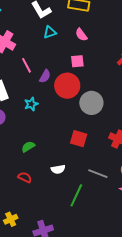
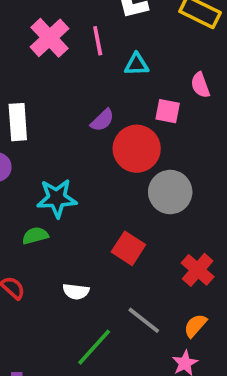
cyan triangle: (50, 32) -> (137, 64), moved
pink semicircle: (81, 35) -> (200, 85), moved
pink line: (27, 65) -> (98, 41), moved
cyan star: (31, 104) -> (57, 198), moved, size x1.5

